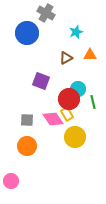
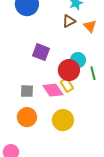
orange triangle: (90, 55) -> (90, 26), turned 48
brown triangle: (66, 58) -> (69, 21), moved
yellow circle: (75, 137) -> (63, 120), moved

